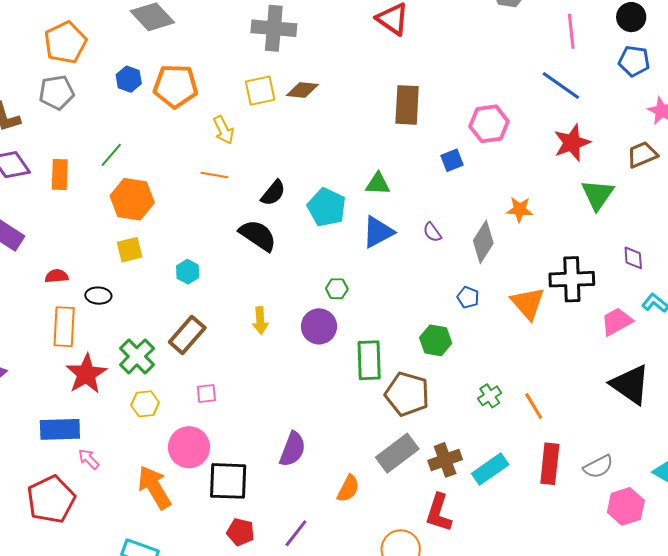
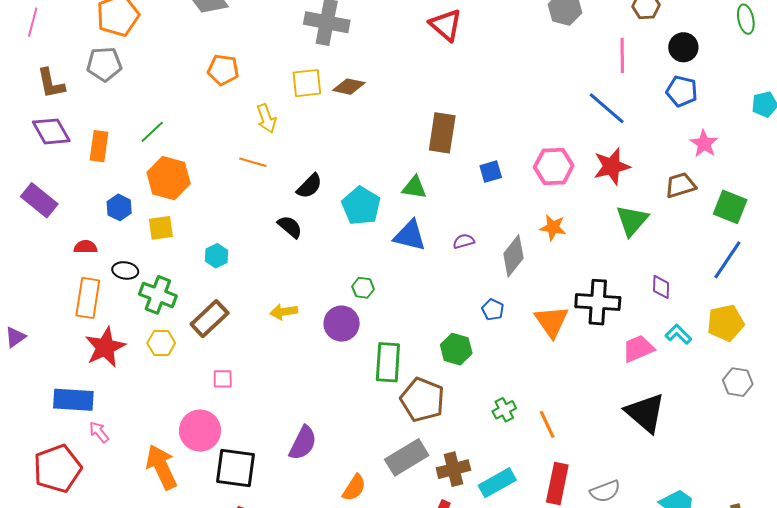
blue hexagon: (129, 79) -> (119, 207), moved
orange pentagon: (175, 86) -> (223, 70), size x0.7
brown rectangle: (407, 105) -> (442, 133), moved
pink hexagon: (489, 124) -> (554, 166), moved
blue triangle: (378, 232) -> (410, 235), turned 36
purple semicircle: (432, 232) -> (464, 241), turned 105
black semicircle: (258, 235) -> (290, 227), size x0.7
yellow arrow: (260, 321) -> (284, 312), turned 80
green cross: (137, 356) -> (158, 295), moved, turned -30
yellow hexagon: (145, 404) -> (161, 343), moved

